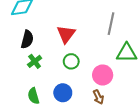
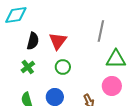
black semicircle: (27, 39) -> (33, 41), moved
pink circle: (103, 75) -> (112, 86), moved

